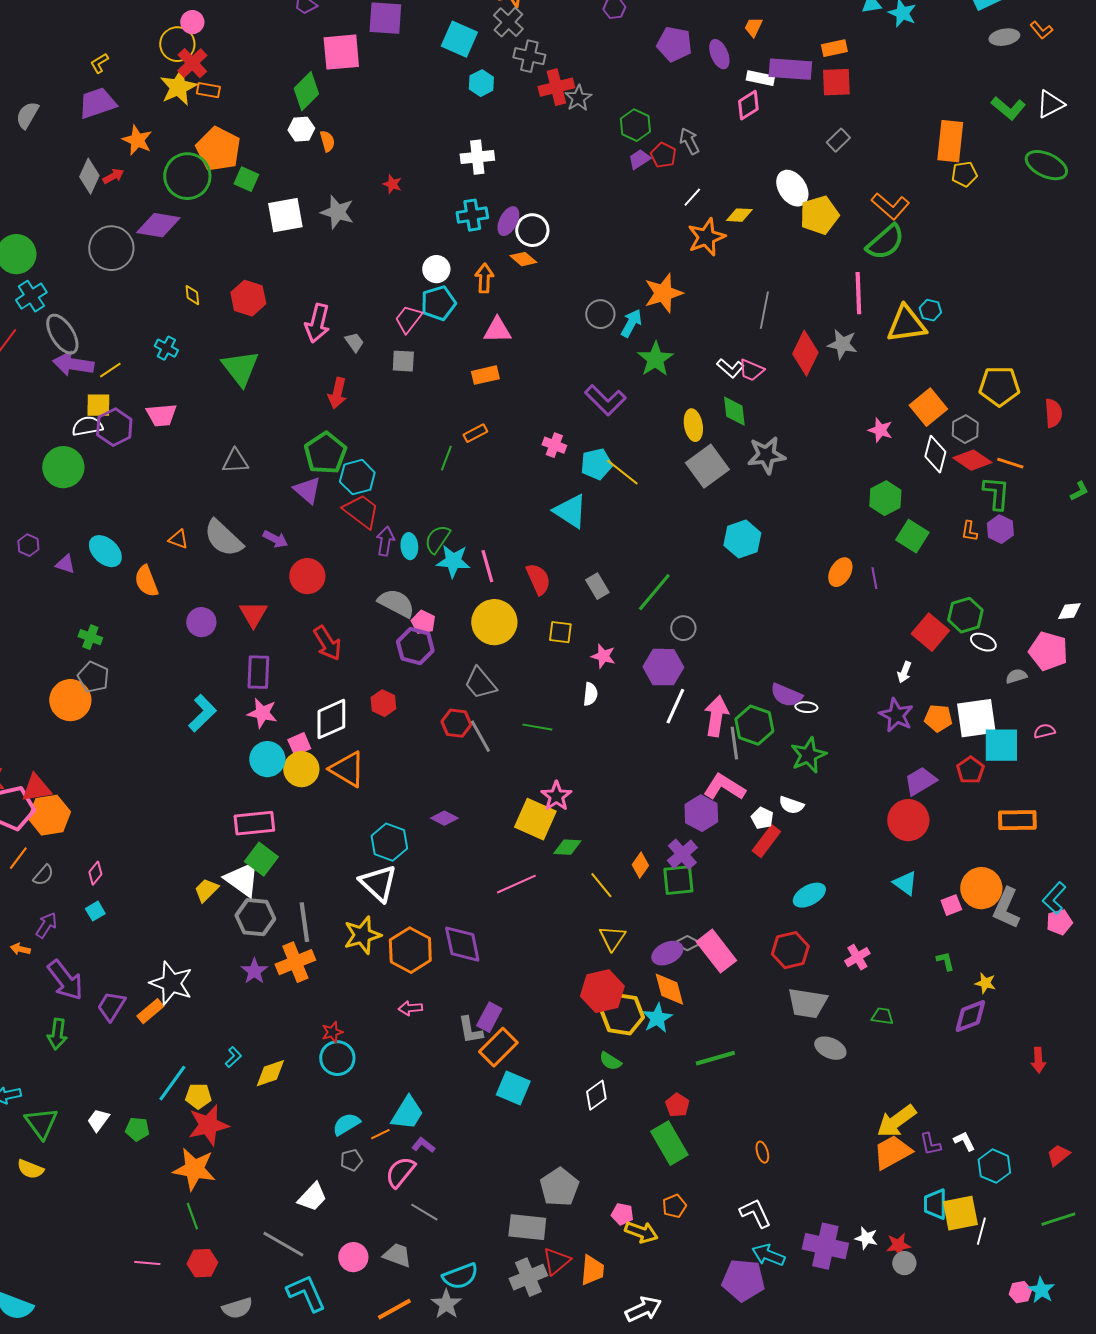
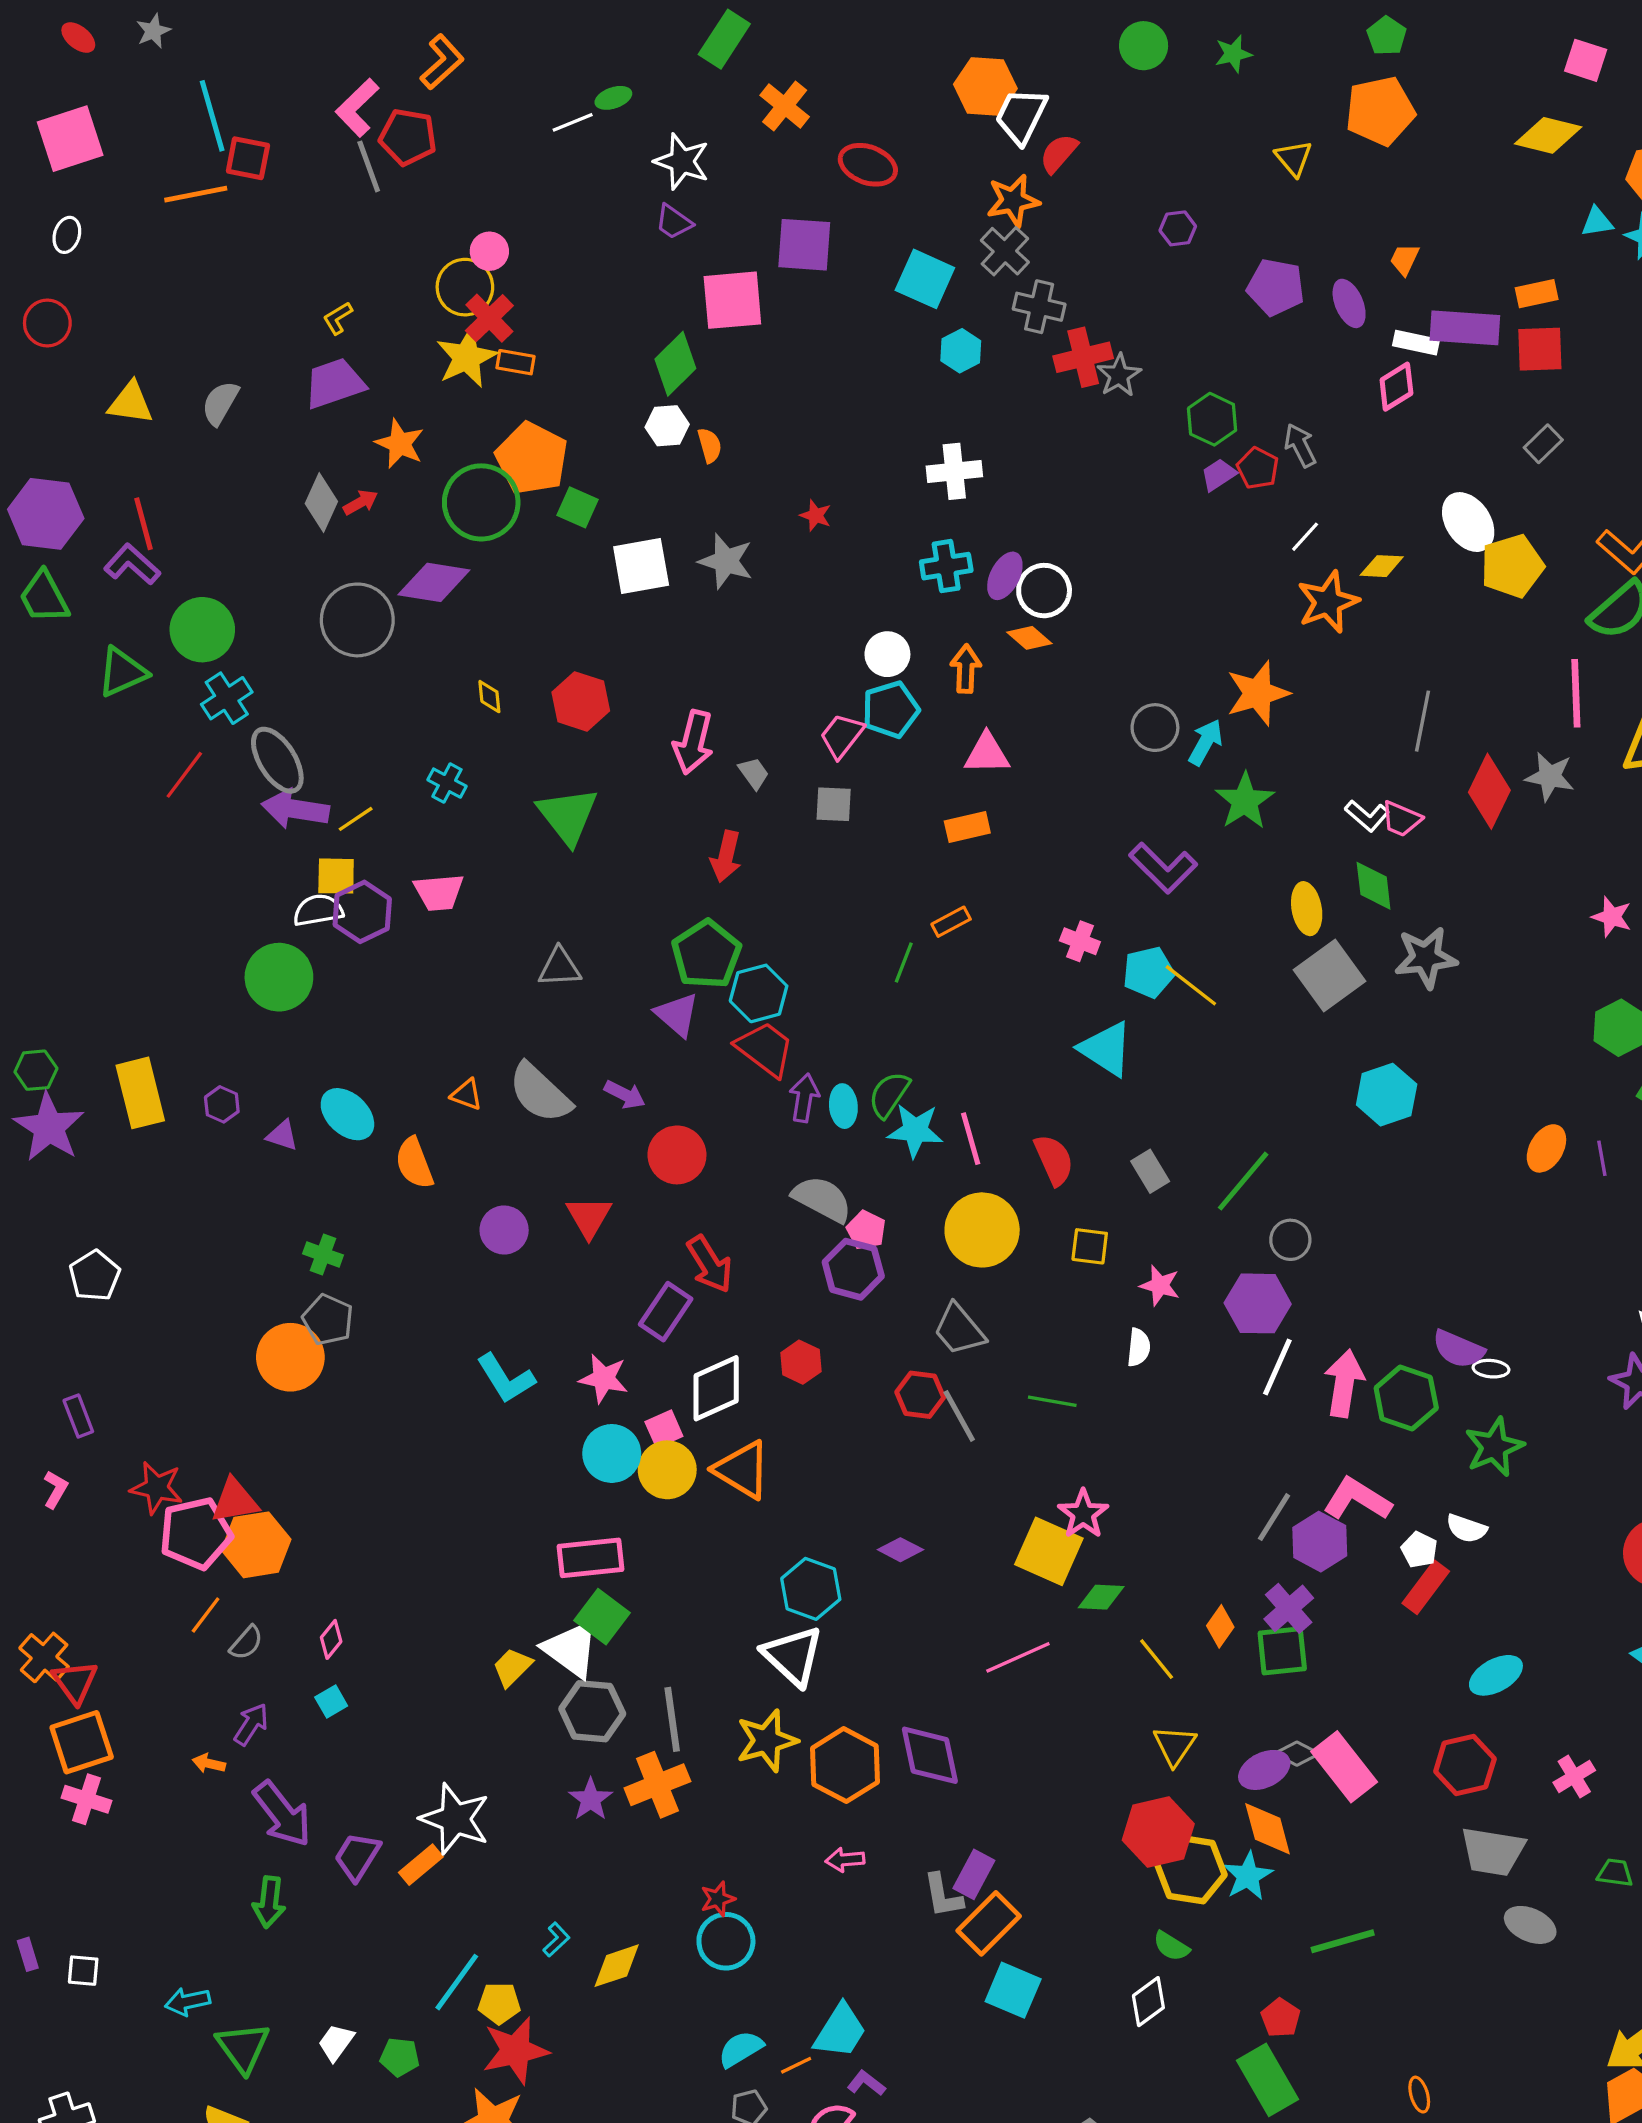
purple rectangle: (258, 672) -> (666, 1312), moved, turned 32
cyan L-shape: (202, 713) -> (506, 1378), turned 102
gray line: (734, 743) -> (1274, 1517), moved, turned 40

